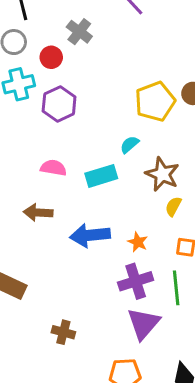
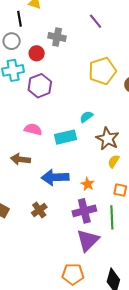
gray cross: (79, 32) -> (57, 37), turned -30
yellow pentagon: (155, 101) -> (102, 71), moved
brown cross: (63, 332) -> (39, 210), moved, turned 35

